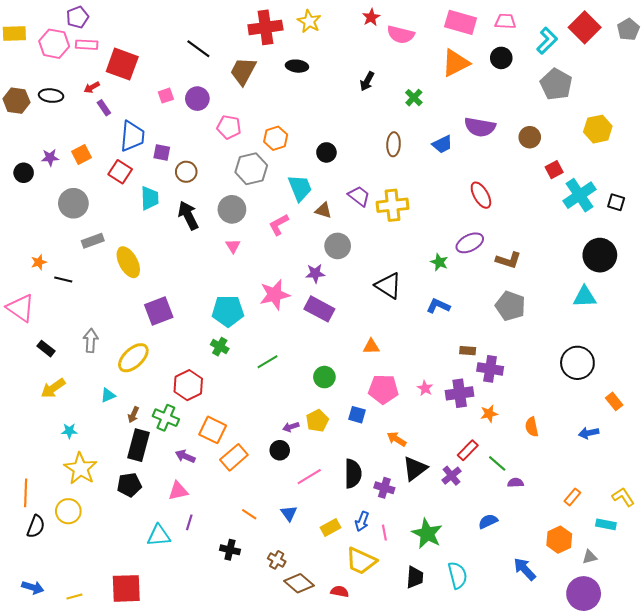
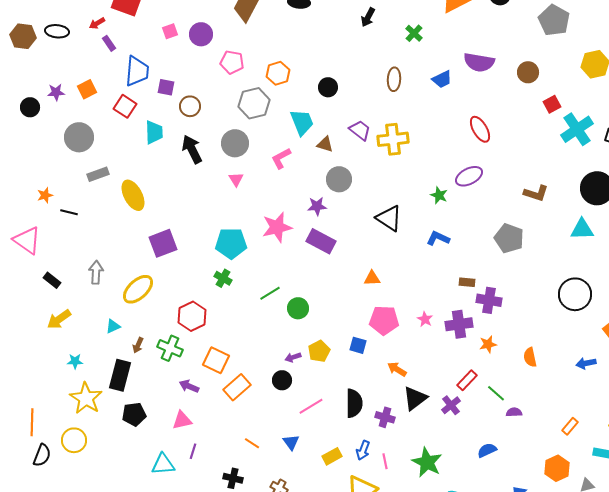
brown L-shape: (508, 260) -> (536, 193), moved
green circle: (324, 377) -> (298, 308), moved
black rectangle: (138, 445) -> (120, 375), moved

